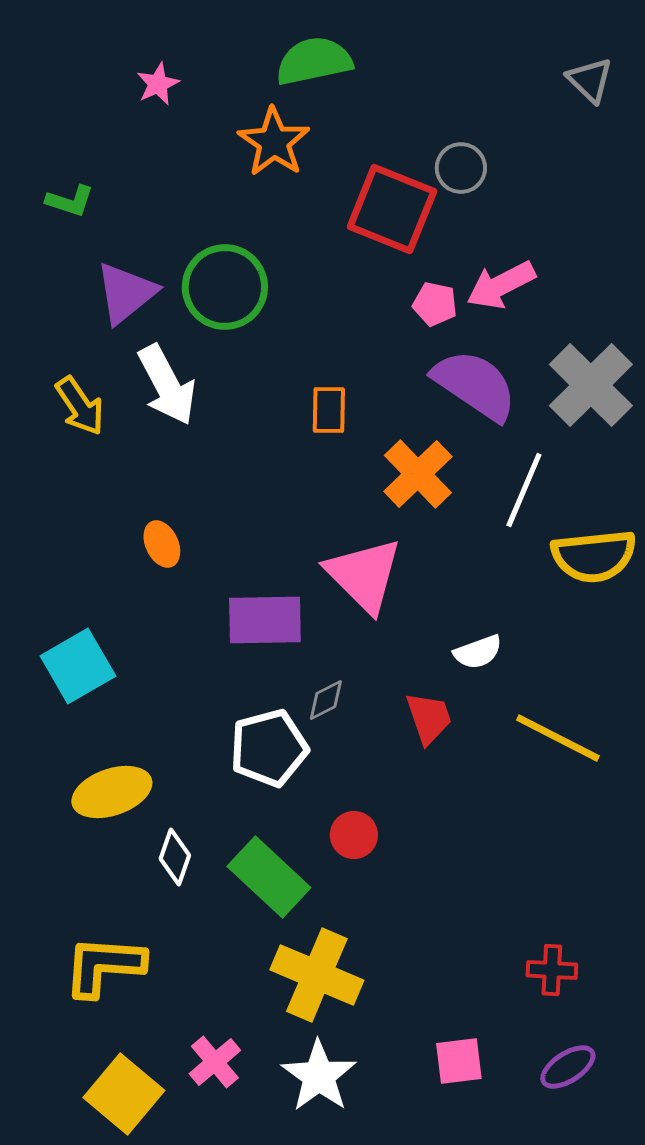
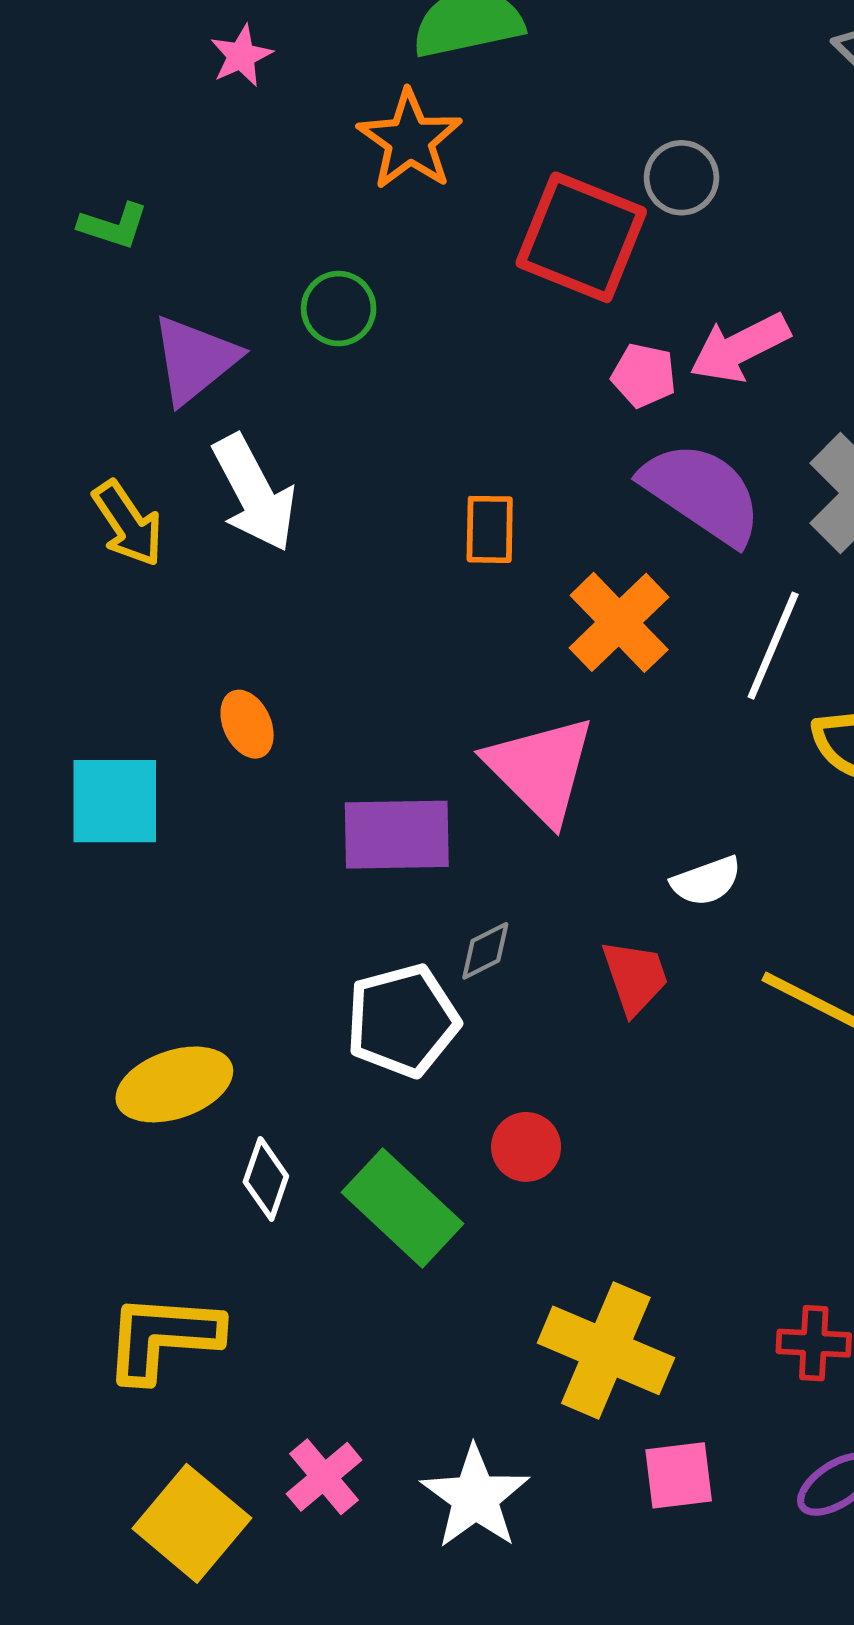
green circle: (225, 287) -> (339, 309), moved, size x0.6
cyan square: (78, 666) -> (115, 801), moved, turned 30
yellow cross: (317, 975) -> (606, 1350), moved

